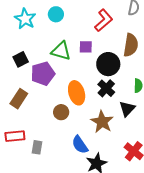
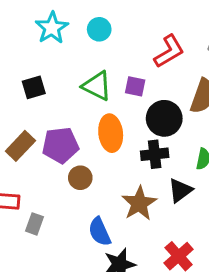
purple pentagon: (43, 74) -> (60, 145), moved
black cross: (106, 88) -> (155, 154), turned 30
orange ellipse: (77, 93) -> (111, 133), moved

